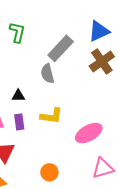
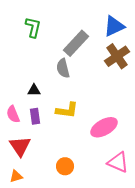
pink triangle: (103, 168) -> (118, 162), turned 40

